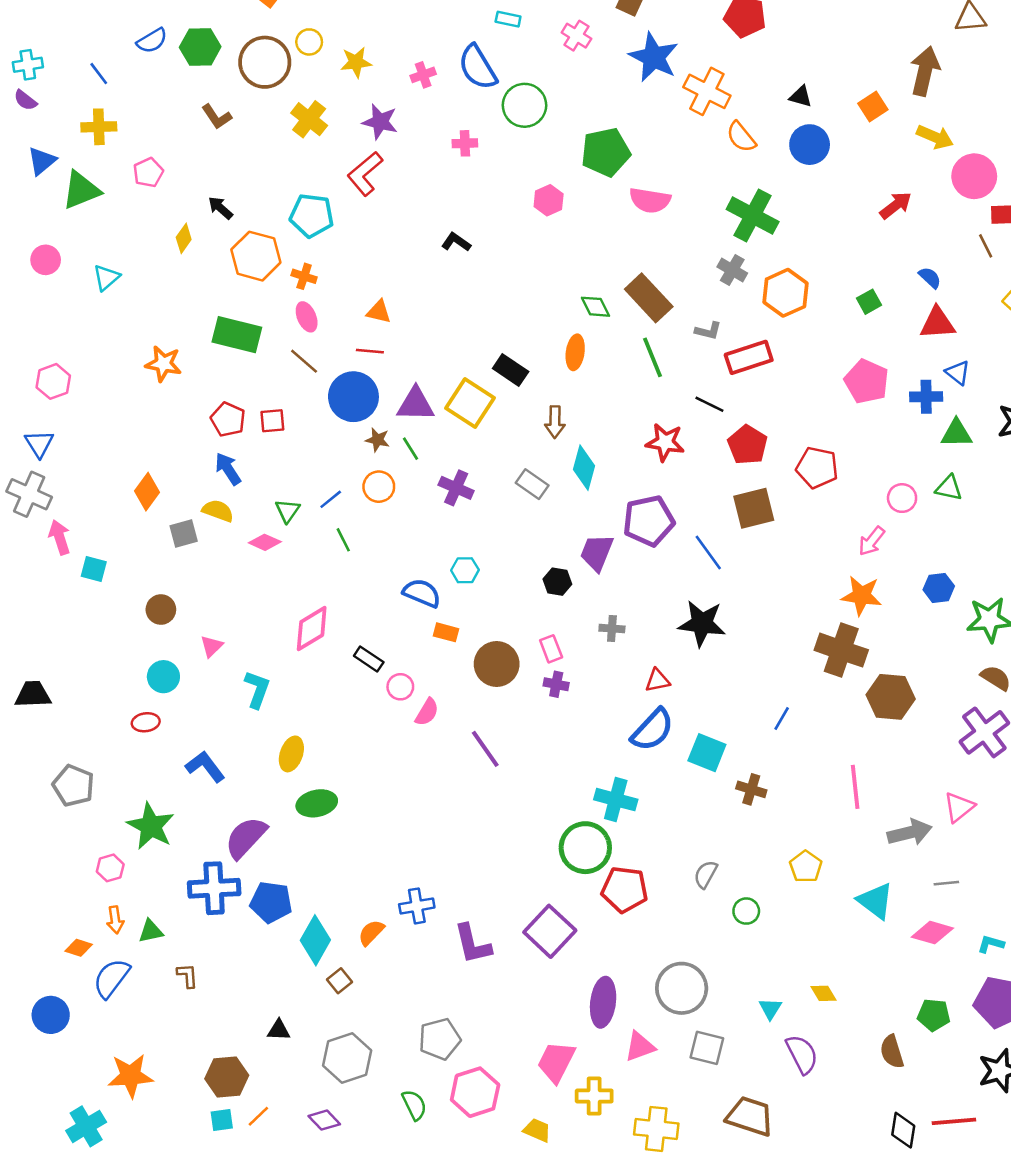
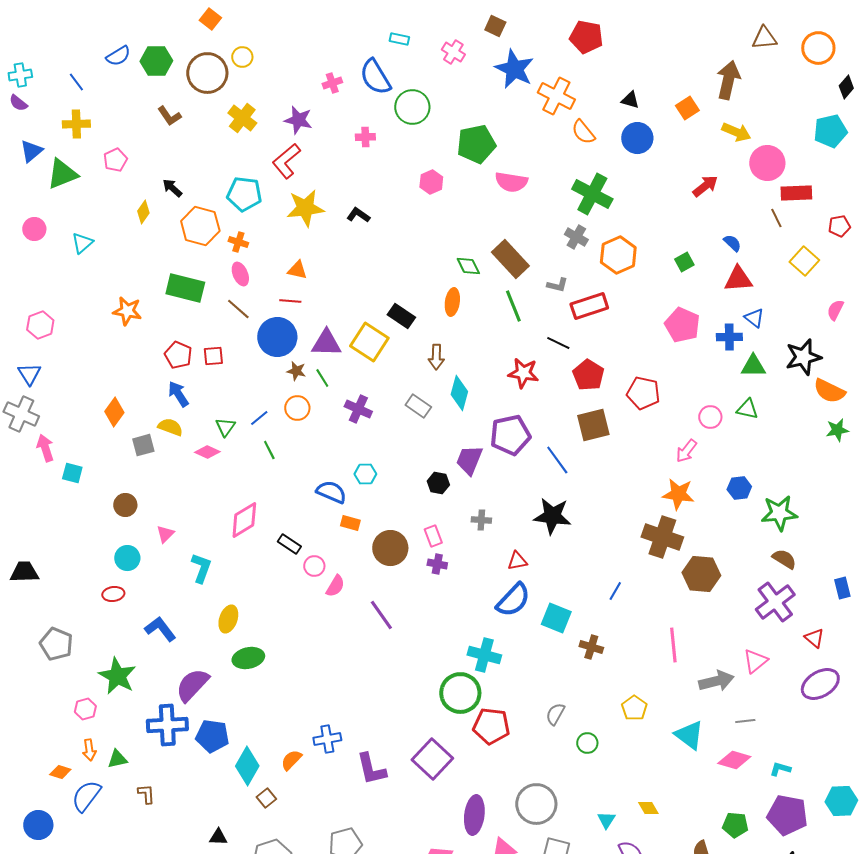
yellow star: (356, 62) -> (305, 208), moved, size x1.5

